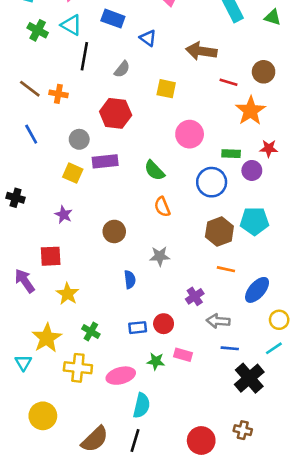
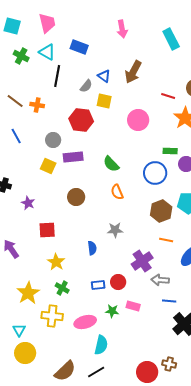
blue triangle: (148, 38) -> (104, 76), moved
brown arrow: (201, 51) -> (133, 72), moved, turned -70
yellow square: (166, 89) -> (104, 101), moved
pink circle: (190, 134) -> (138, 120), moved
purple star: (64, 215) -> (28, 203), moved
brown circle: (114, 231) -> (76, 197), moved
red square: (51, 256) -> (47, 230), moved
yellow star: (68, 294) -> (56, 262), moved
purple cross: (195, 296) -> (142, 261), size x1.5
cyan triangle: (23, 363) -> (19, 330), moved
brown cross: (243, 430) -> (169, 364), moved
black line: (135, 440) -> (96, 372), turned 42

